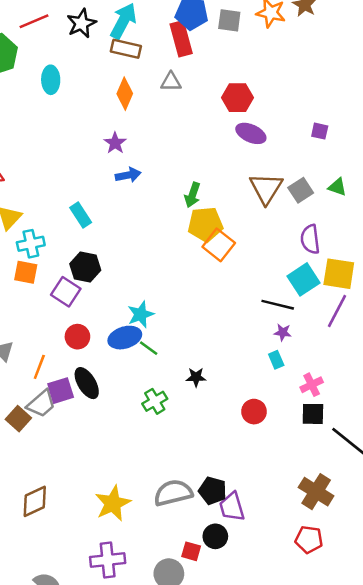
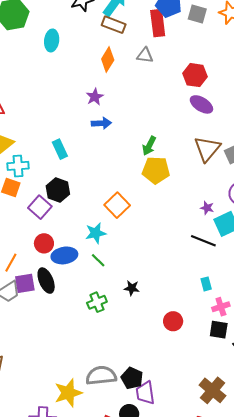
orange square: (219, 245) -> (117, 205), moved
purple star: (283, 332) -> (207, 208), moved
blue ellipse: (125, 338) -> (64, 255), moved
cyan rectangle: (276, 360) -> (206, 284), moved
yellow star: (113, 503) -> (68, 393), moved

